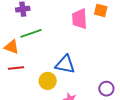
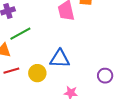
yellow circle: (48, 81) -> (37, 73), moved

